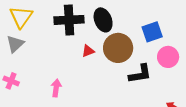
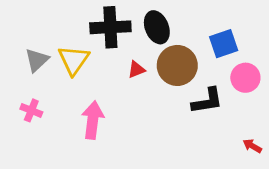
yellow triangle: (21, 17) -> (74, 60), moved
pink arrow: (56, 88) -> (93, 120), size x1.5

